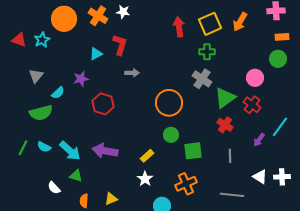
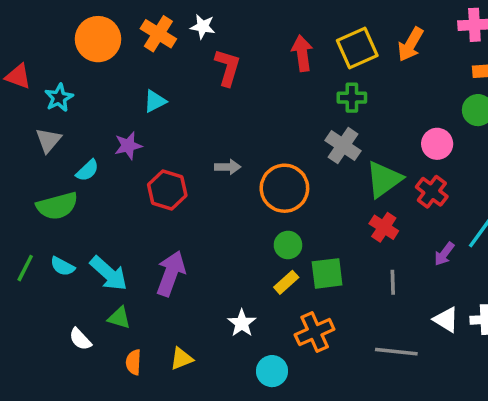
cyan star: (42, 40) -> (59, 98), moved
red L-shape: (120, 45) -> (228, 67), moved
gray arrow: (132, 73) -> (228, 167), moved
purple arrow: (105, 151) -> (171, 273), turned 100
yellow rectangle: (147, 156) -> (286, 282), moved

